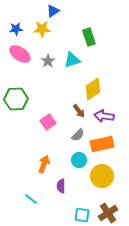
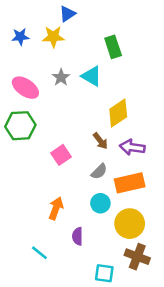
pink ellipse: (20, 54) -> (25, 88), moved
cyan triangle: (72, 60) -> (92, 76), turned 48
brown cross: (108, 213) -> (137, 257), moved, turned -36

